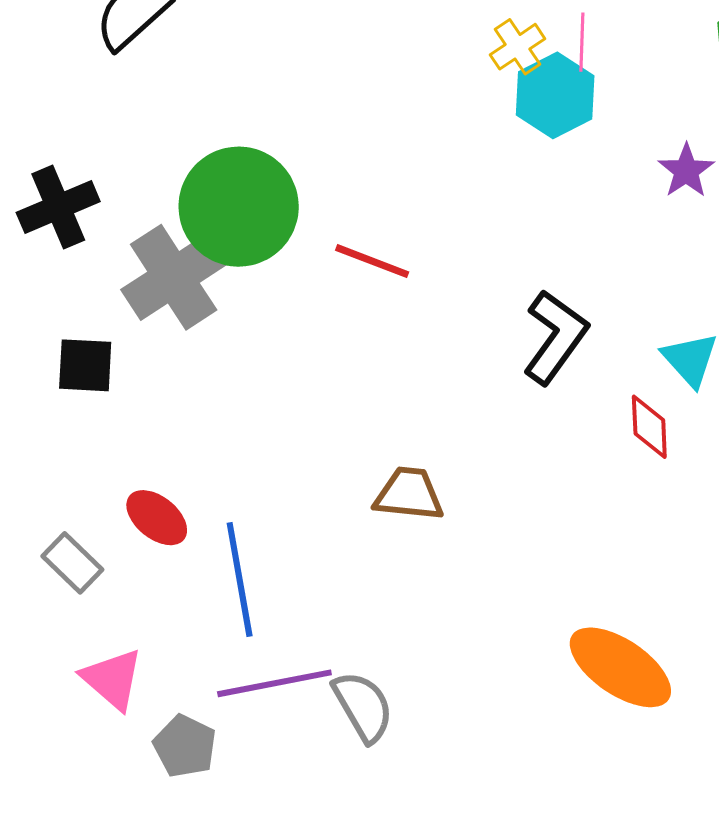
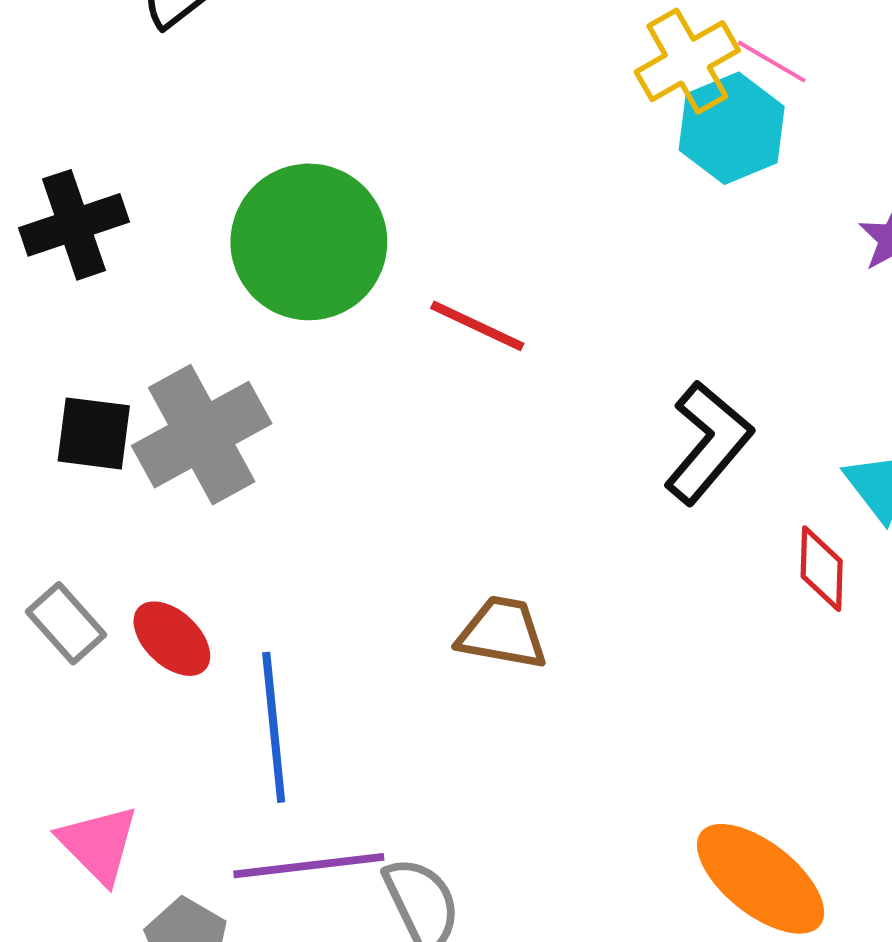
pink line: (582, 42) -> (772, 62), turned -66
yellow cross: (517, 47) -> (687, 61), size x1.4
gray cross: (174, 277) -> (202, 435), moved
gray rectangle: (72, 563) -> (66, 623), moved

